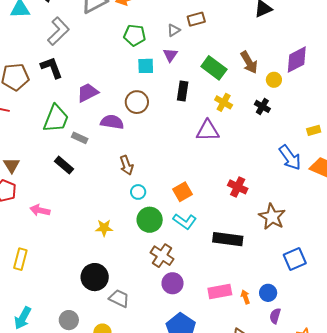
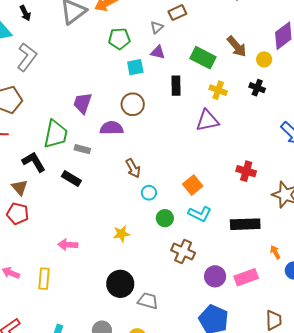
gray L-shape: (58, 31) -> (27, 57), moved
purple triangle: (170, 55) -> (158, 52), turned -42
black L-shape: (52, 68) -> (34, 162), moved
purple trapezoid: (88, 93) -> (83, 103), turned -35
pink arrow: (40, 210) -> (68, 245), moved
green circle: (150, 220) -> (165, 218), size x0.7
purple circle: (173, 283) -> (215, 276), moved
orange arrow: (245, 297) -> (275, 252), moved

